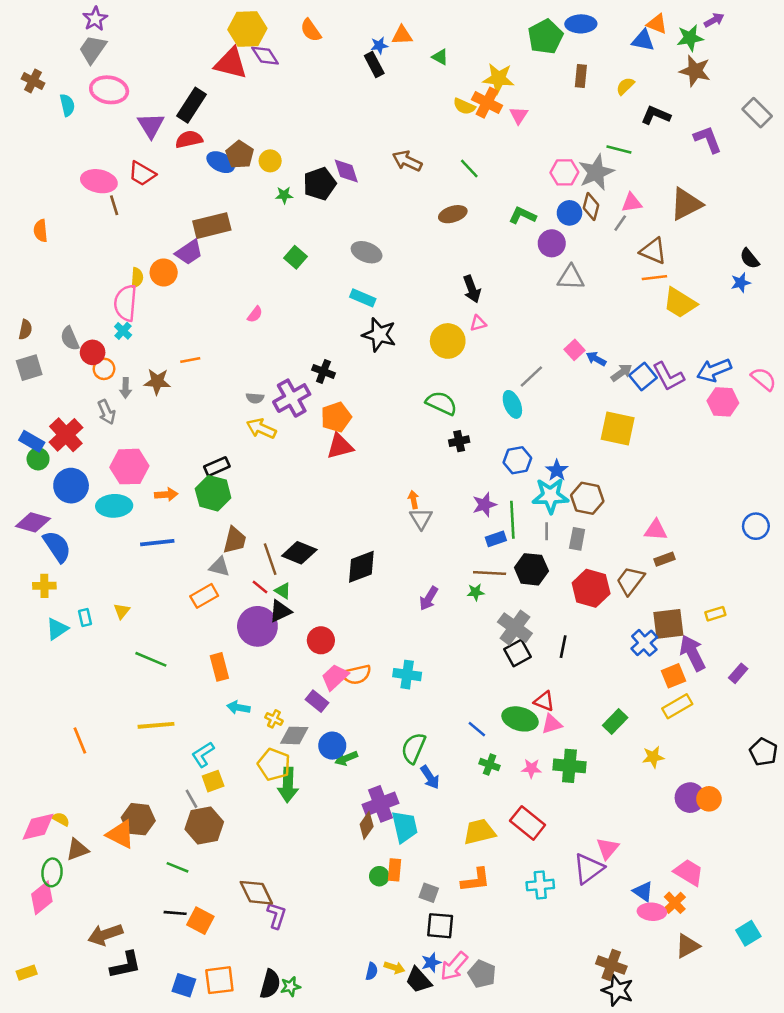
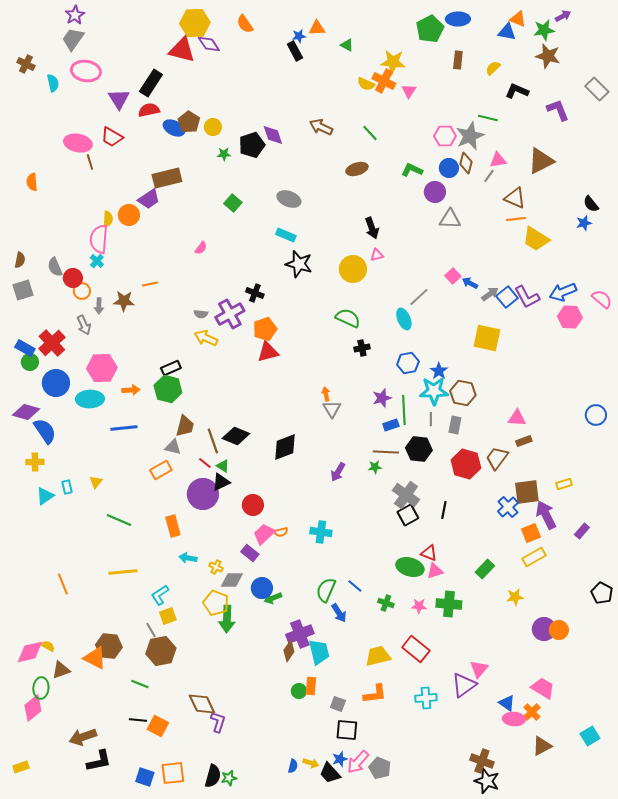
orange semicircle: (356, 675) -> (281, 532), size x0.6
blue line: (477, 729) -> (355, 586), moved

